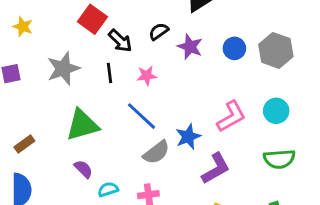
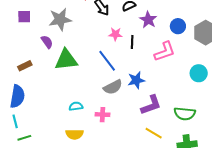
black line: (110, 73) -> (132, 42), moved
pink L-shape: (231, 116) -> (165, 52), moved
green semicircle: (279, 159) -> (185, 114), moved
purple semicircle: (83, 169) -> (47, 42), moved

